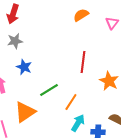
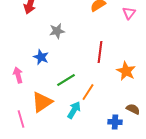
gray star: (15, 41) -> (57, 31), moved
cyan arrow: (78, 123) -> (74, 110), moved

